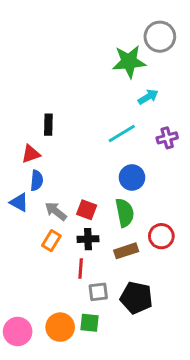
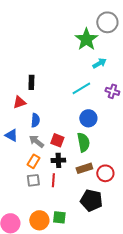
green star: (129, 62) -> (86, 39), turned -30
purple cross: (167, 138) -> (112, 91), turned 32
blue semicircle: (37, 180) -> (35, 120), moved
red circle: (161, 236) -> (105, 173), moved
gray square: (98, 292) -> (33, 180), moved

